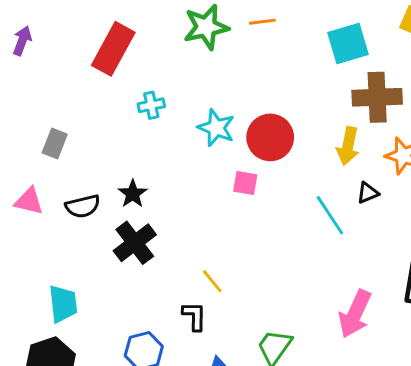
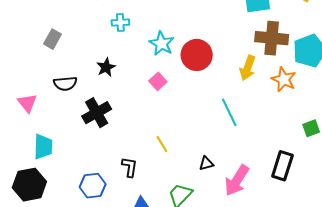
pink square: (245, 183) -> (158, 81), moved, turned 30
black triangle: (368, 193) -> (206, 163), moved
black star: (133, 194) -> (106, 67), moved
pink triangle: (29, 201) -> (27, 103), moved, turned 30
yellow line: (212, 281) -> (162, 144), moved

